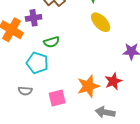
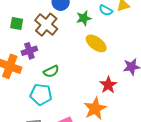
red star: (113, 81) -> (108, 85), moved

